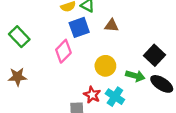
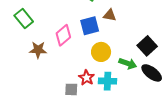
blue square: (79, 27) -> (90, 26), moved
brown star: (17, 77) -> (38, 50), moved
cyan cross: (115, 97) -> (107, 81), turned -36

